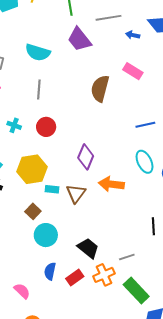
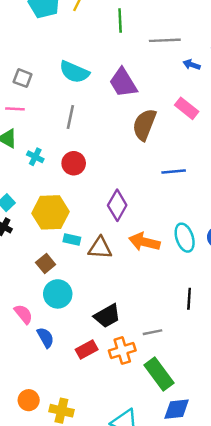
purple trapezoid: (79, 39) -> (123, 83), moved
blue line: (145, 125) -> (174, 172), moved
cyan ellipse: (145, 162) -> (185, 238), moved
brown triangle: (76, 193) -> (100, 248), turned 50
black trapezoid: (88, 248) -> (107, 316), turned 105
blue semicircle: (50, 271) -> (45, 338), moved, turned 132
pink semicircle: (22, 291) -> (23, 314), moved

